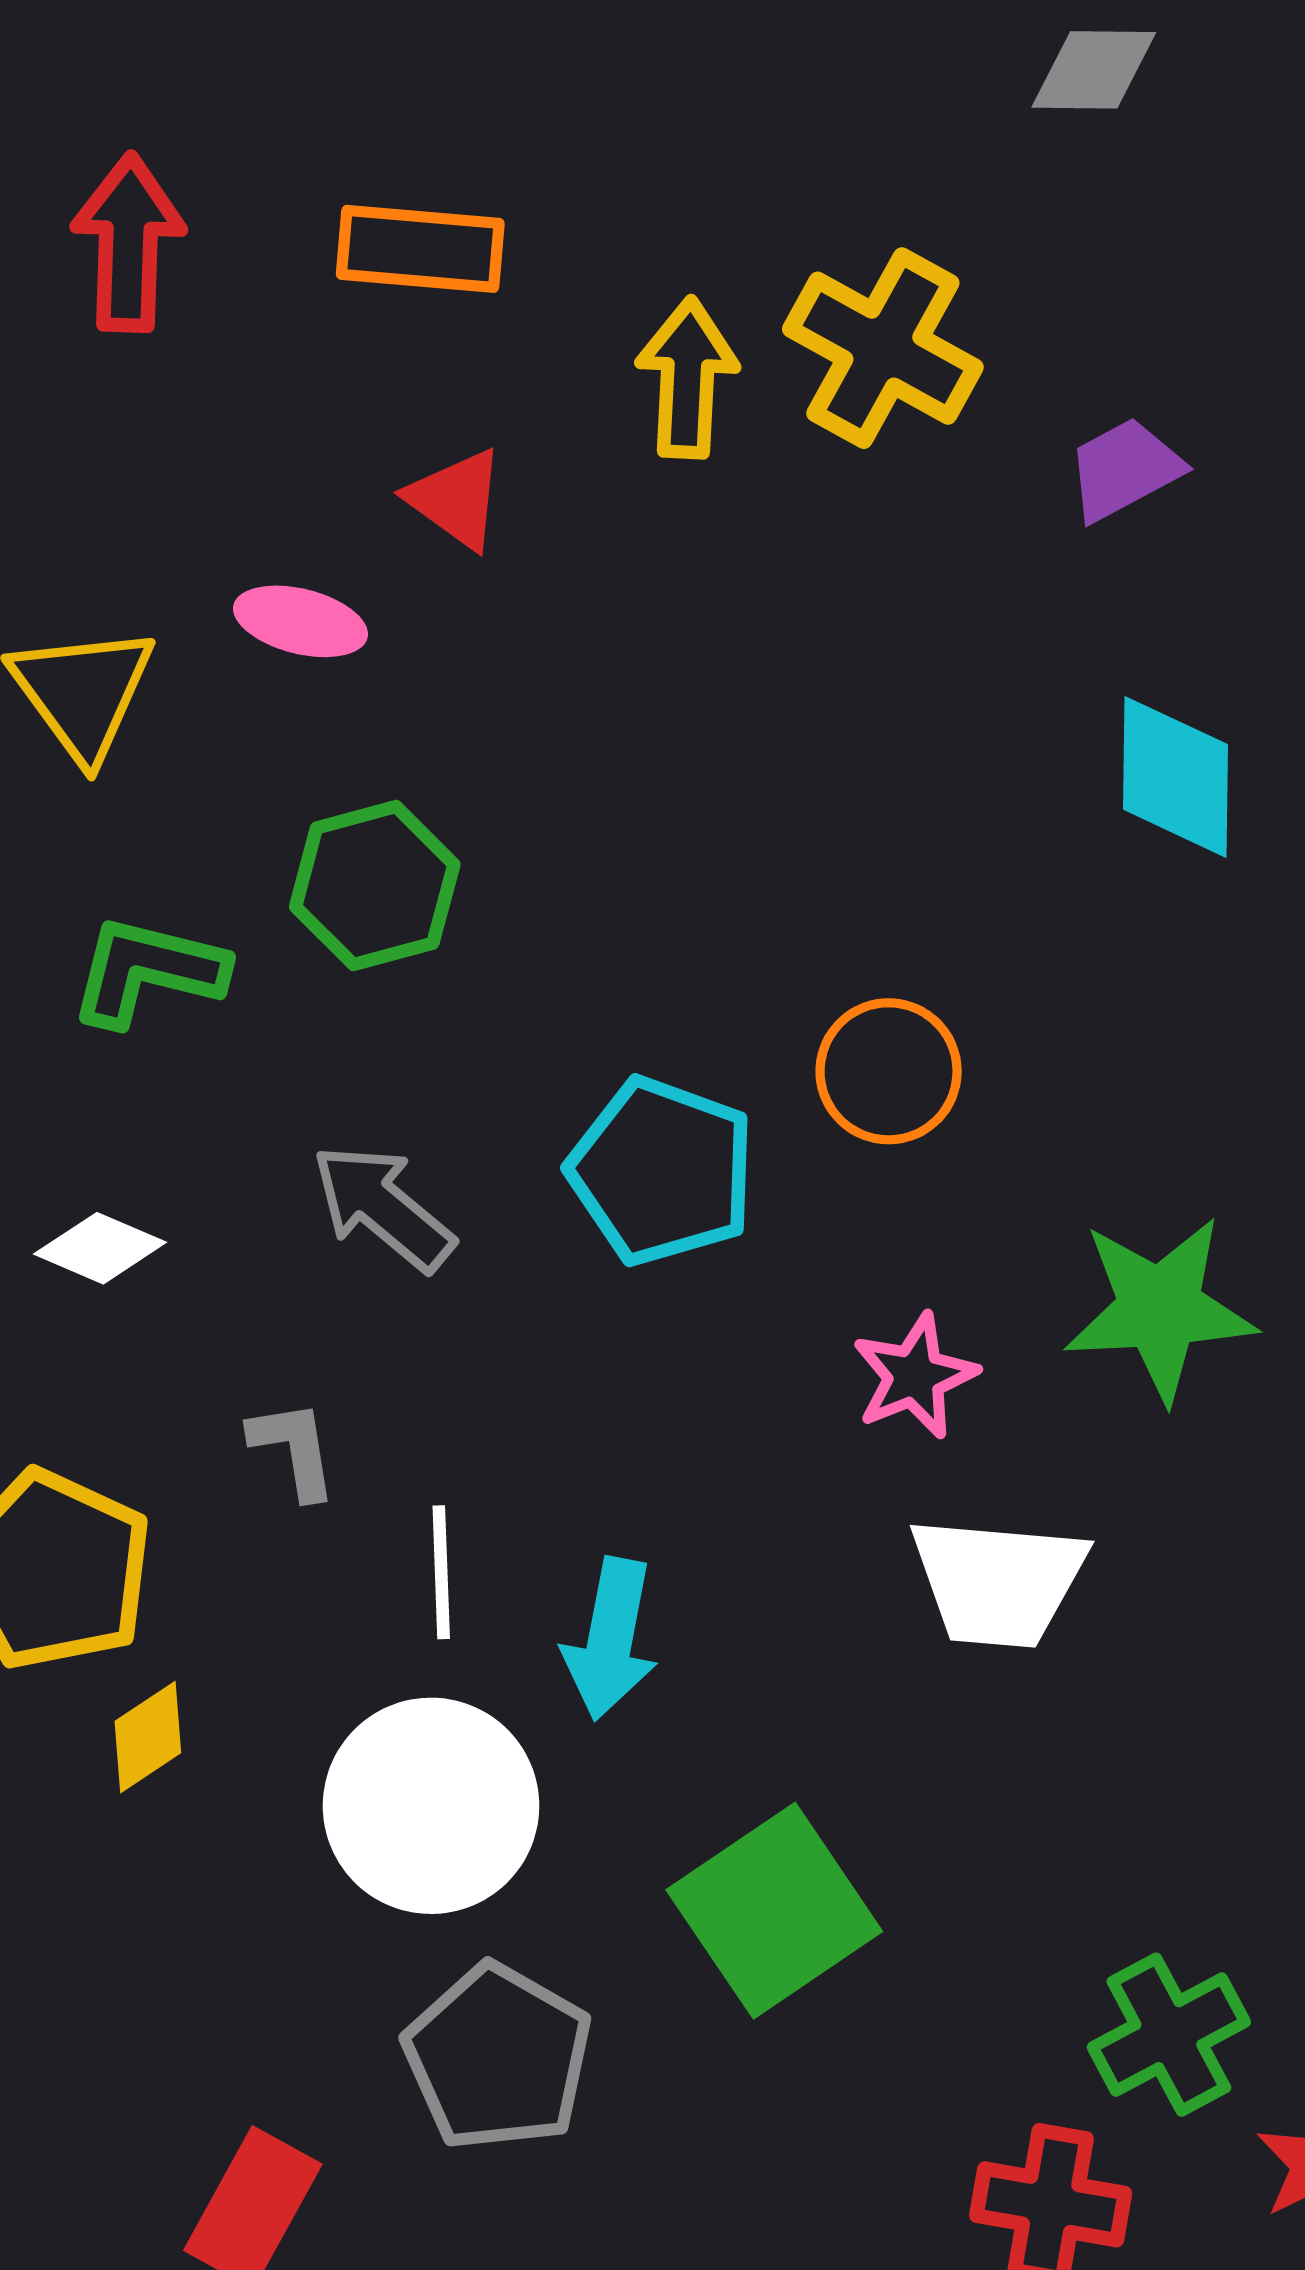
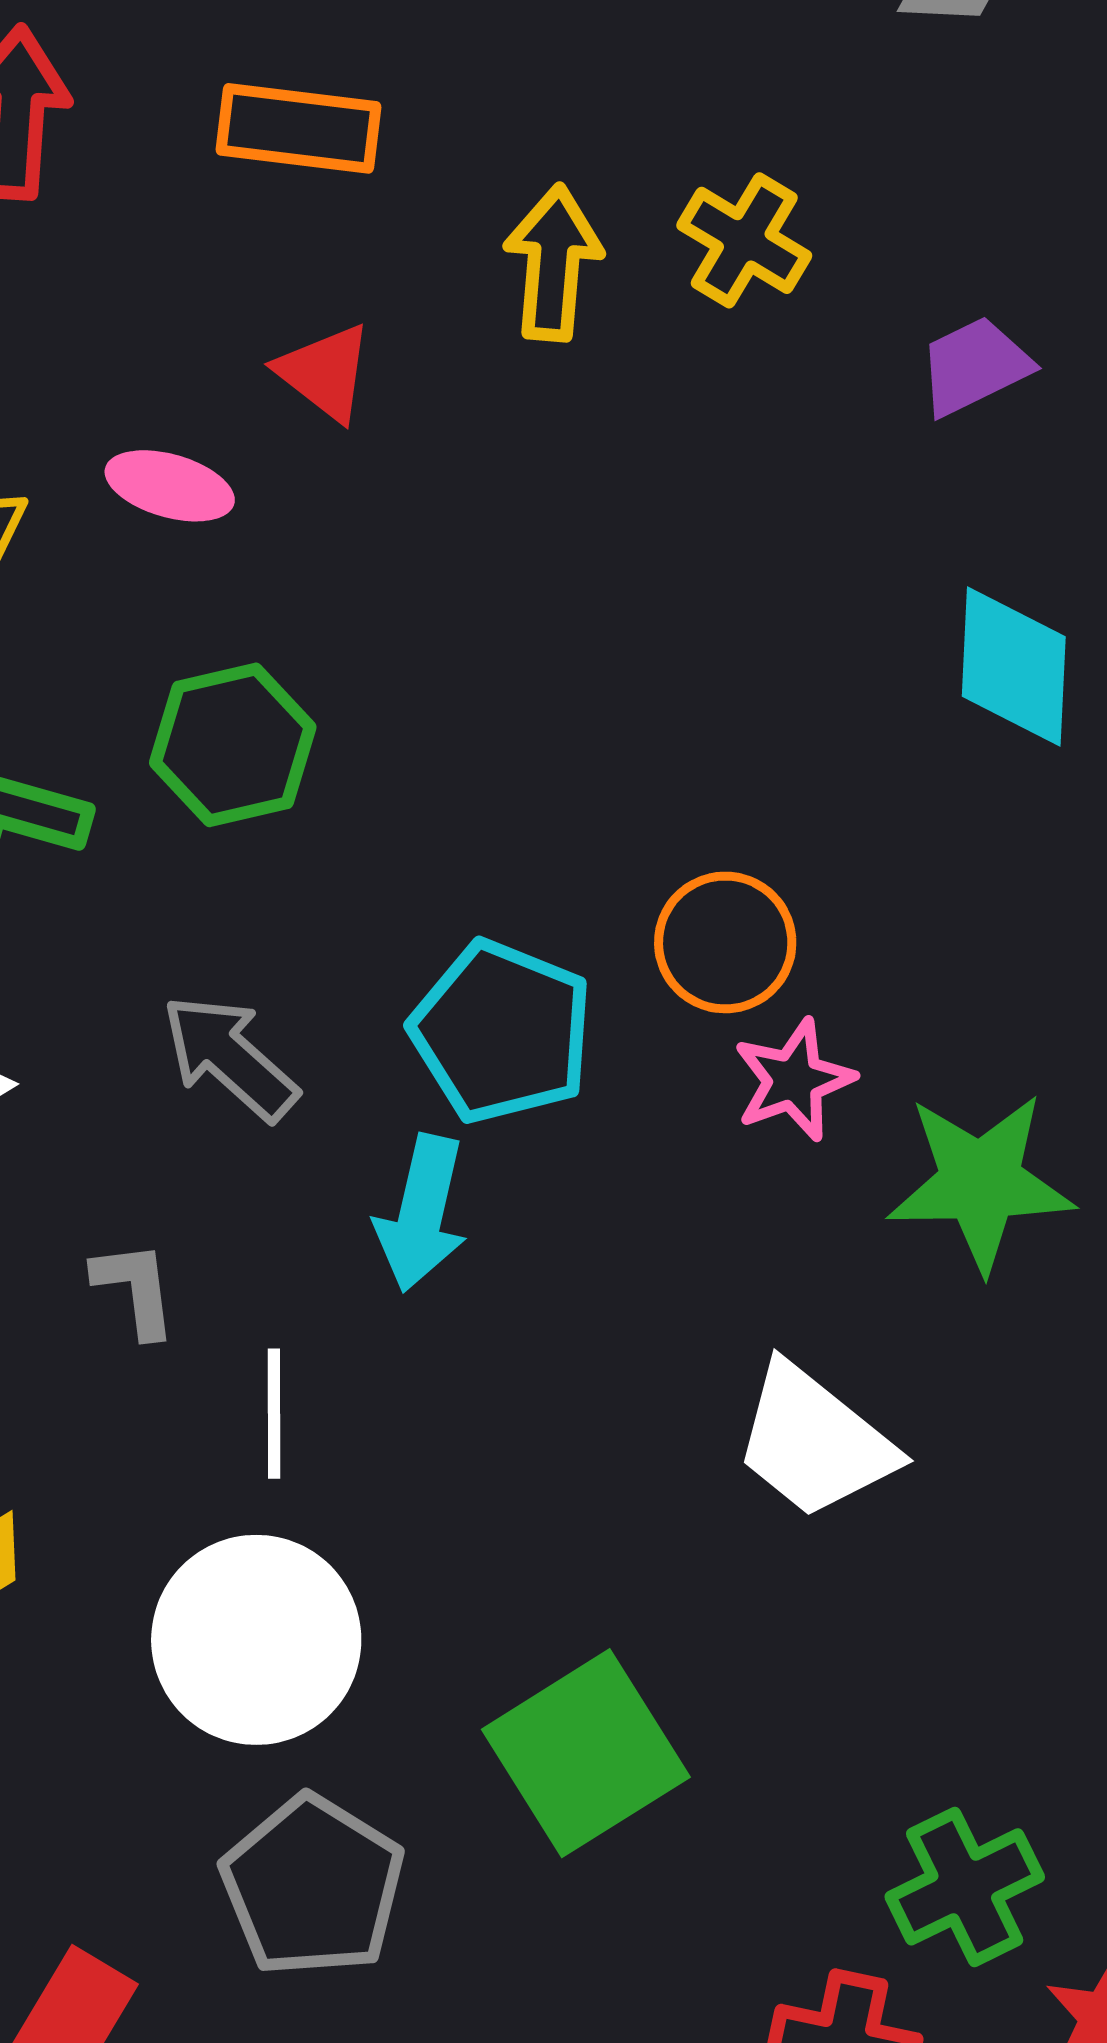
yellow cross: (883, 348) -> (744, 240), size x0.7
pink star: (915, 1376) -> (794, 1080), moved
white trapezoid: (998, 1582) -> (814, 1441), turned 32
cyan arrow: (610, 1639) -> (421, 1213), moved

